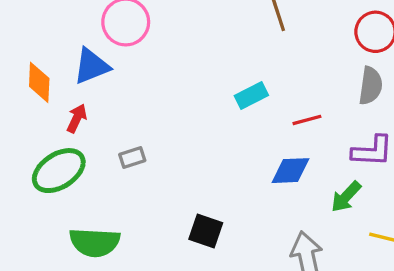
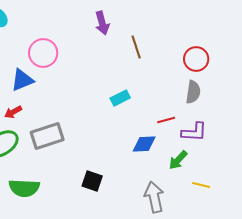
red arrow: (77, 118) -> (13, 112), turned -144
red line: (307, 120) -> (166, 120), moved
gray rectangle: (132, 158) -> (47, 136), size x2.0

